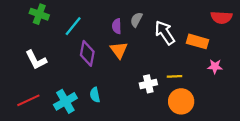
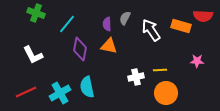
orange rectangle: (197, 41) -> (181, 26), moved
orange triangle: (119, 50) -> (109, 46), turned -42
cyan semicircle: (95, 95) -> (87, 87), size x1.5

